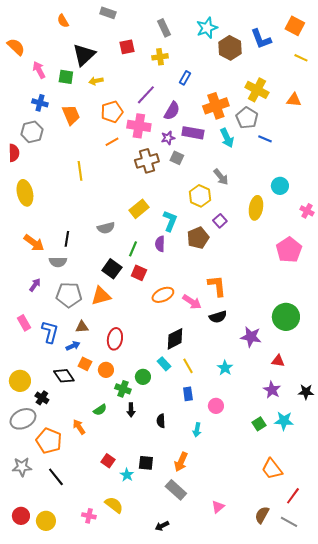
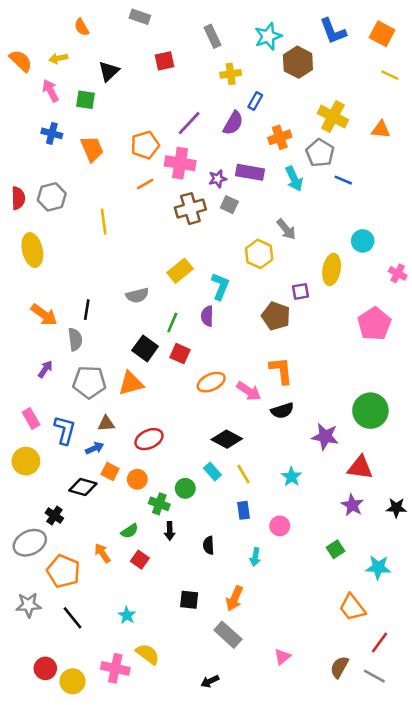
blue L-shape: (261, 39) -> (333, 31), moved
black triangle: (84, 55) -> (109, 71), size x0.7
yellow cross: (160, 57) -> (231, 74), moved
blue rectangle: (185, 78) -> (255, 101), moved
yellow arrow: (96, 81) -> (58, 58), moved
orange cross: (216, 106) -> (280, 137), size x0.7
purple semicircle: (172, 111) -> (233, 123), moved
gray hexagon: (32, 132) -> (52, 197), moved
purple square: (220, 221) -> (301, 291), moved, turned 32
brown pentagon: (198, 238) -> (276, 316), moved, turned -30
gray semicircle: (58, 262) -> (75, 339), turned -96
red ellipse: (115, 339) -> (149, 439), turned 55
black diamond: (175, 339) -> (227, 439), turned 55
red triangle: (278, 361) -> (360, 468), size x1.5
black diamond: (64, 376) -> (83, 487), turned -40
yellow circle: (20, 381) -> (26, 461), moved
cyan star: (284, 421) -> (378, 567), moved
red square: (108, 461) -> (140, 560), moved
cyan star: (127, 475) -> (127, 615), moved
red circle: (21, 516) -> (45, 668), moved
pink cross: (89, 516) -> (115, 668), size x1.5
yellow circle: (46, 521) -> (73, 681), moved

